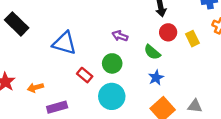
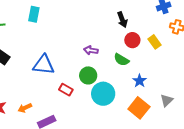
blue star: (156, 78) -> (140, 81), moved
cyan circle: (112, 96) -> (103, 94), moved
gray triangle: (195, 106) -> (167, 100), turned -40

